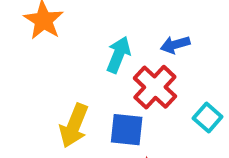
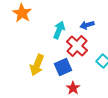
blue square: (127, 130) -> (63, 67), turned -30

